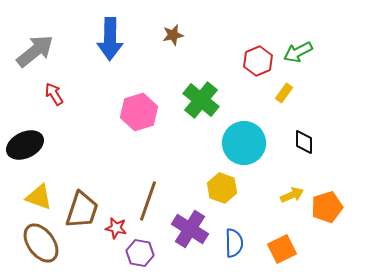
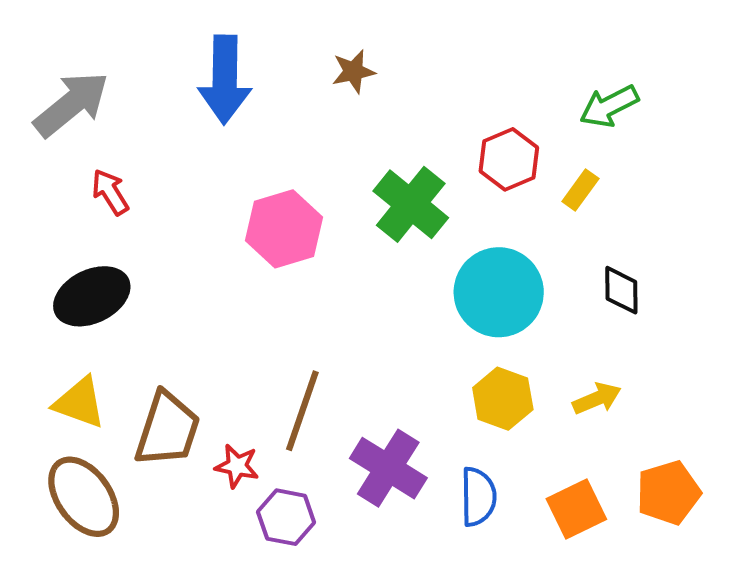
red hexagon: (258, 61) -> (509, 159), moved
black ellipse: (25, 145) -> (92, 296), moved
yellow hexagon: (222, 188) -> (503, 399), moved
orange pentagon: (327, 207) -> (668, 493), moved

